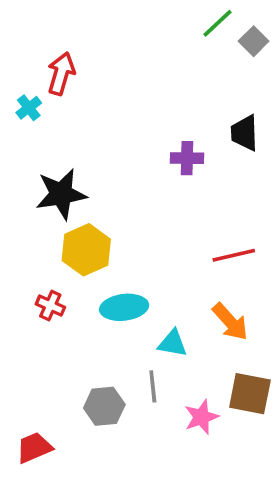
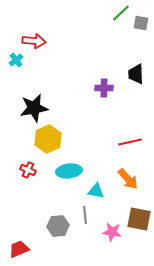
gray square: (254, 41) -> (141, 23), turned -35
red arrow: (61, 74) -> (34, 41), turned 80
pink star: (201, 417) -> (112, 232), turned 30

